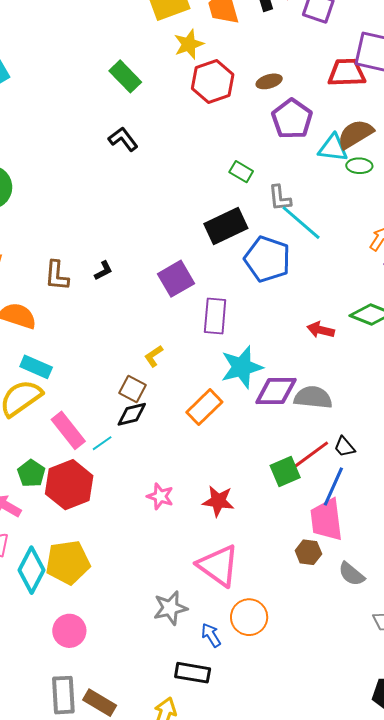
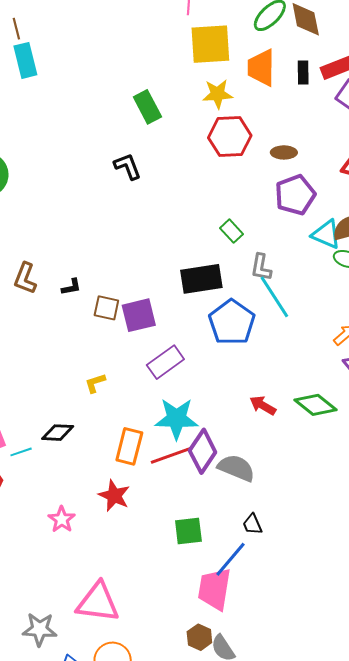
purple rectangle: (215, 316) -> (165, 362), turned 33
brown square: (133, 389) -> (106, 308), moved, turned -32
purple diamond: (276, 391) -> (203, 451), turned -72
orange rectangle: (204, 407) -> (129, 446), turned -48
red line: (310, 455) -> (171, 455), moved
red star: (218, 501) -> (114, 496), moved
brown hexagon: (308, 552) -> (199, 637), moved
pink triangle: (218, 566) -> (98, 602), turned -45

